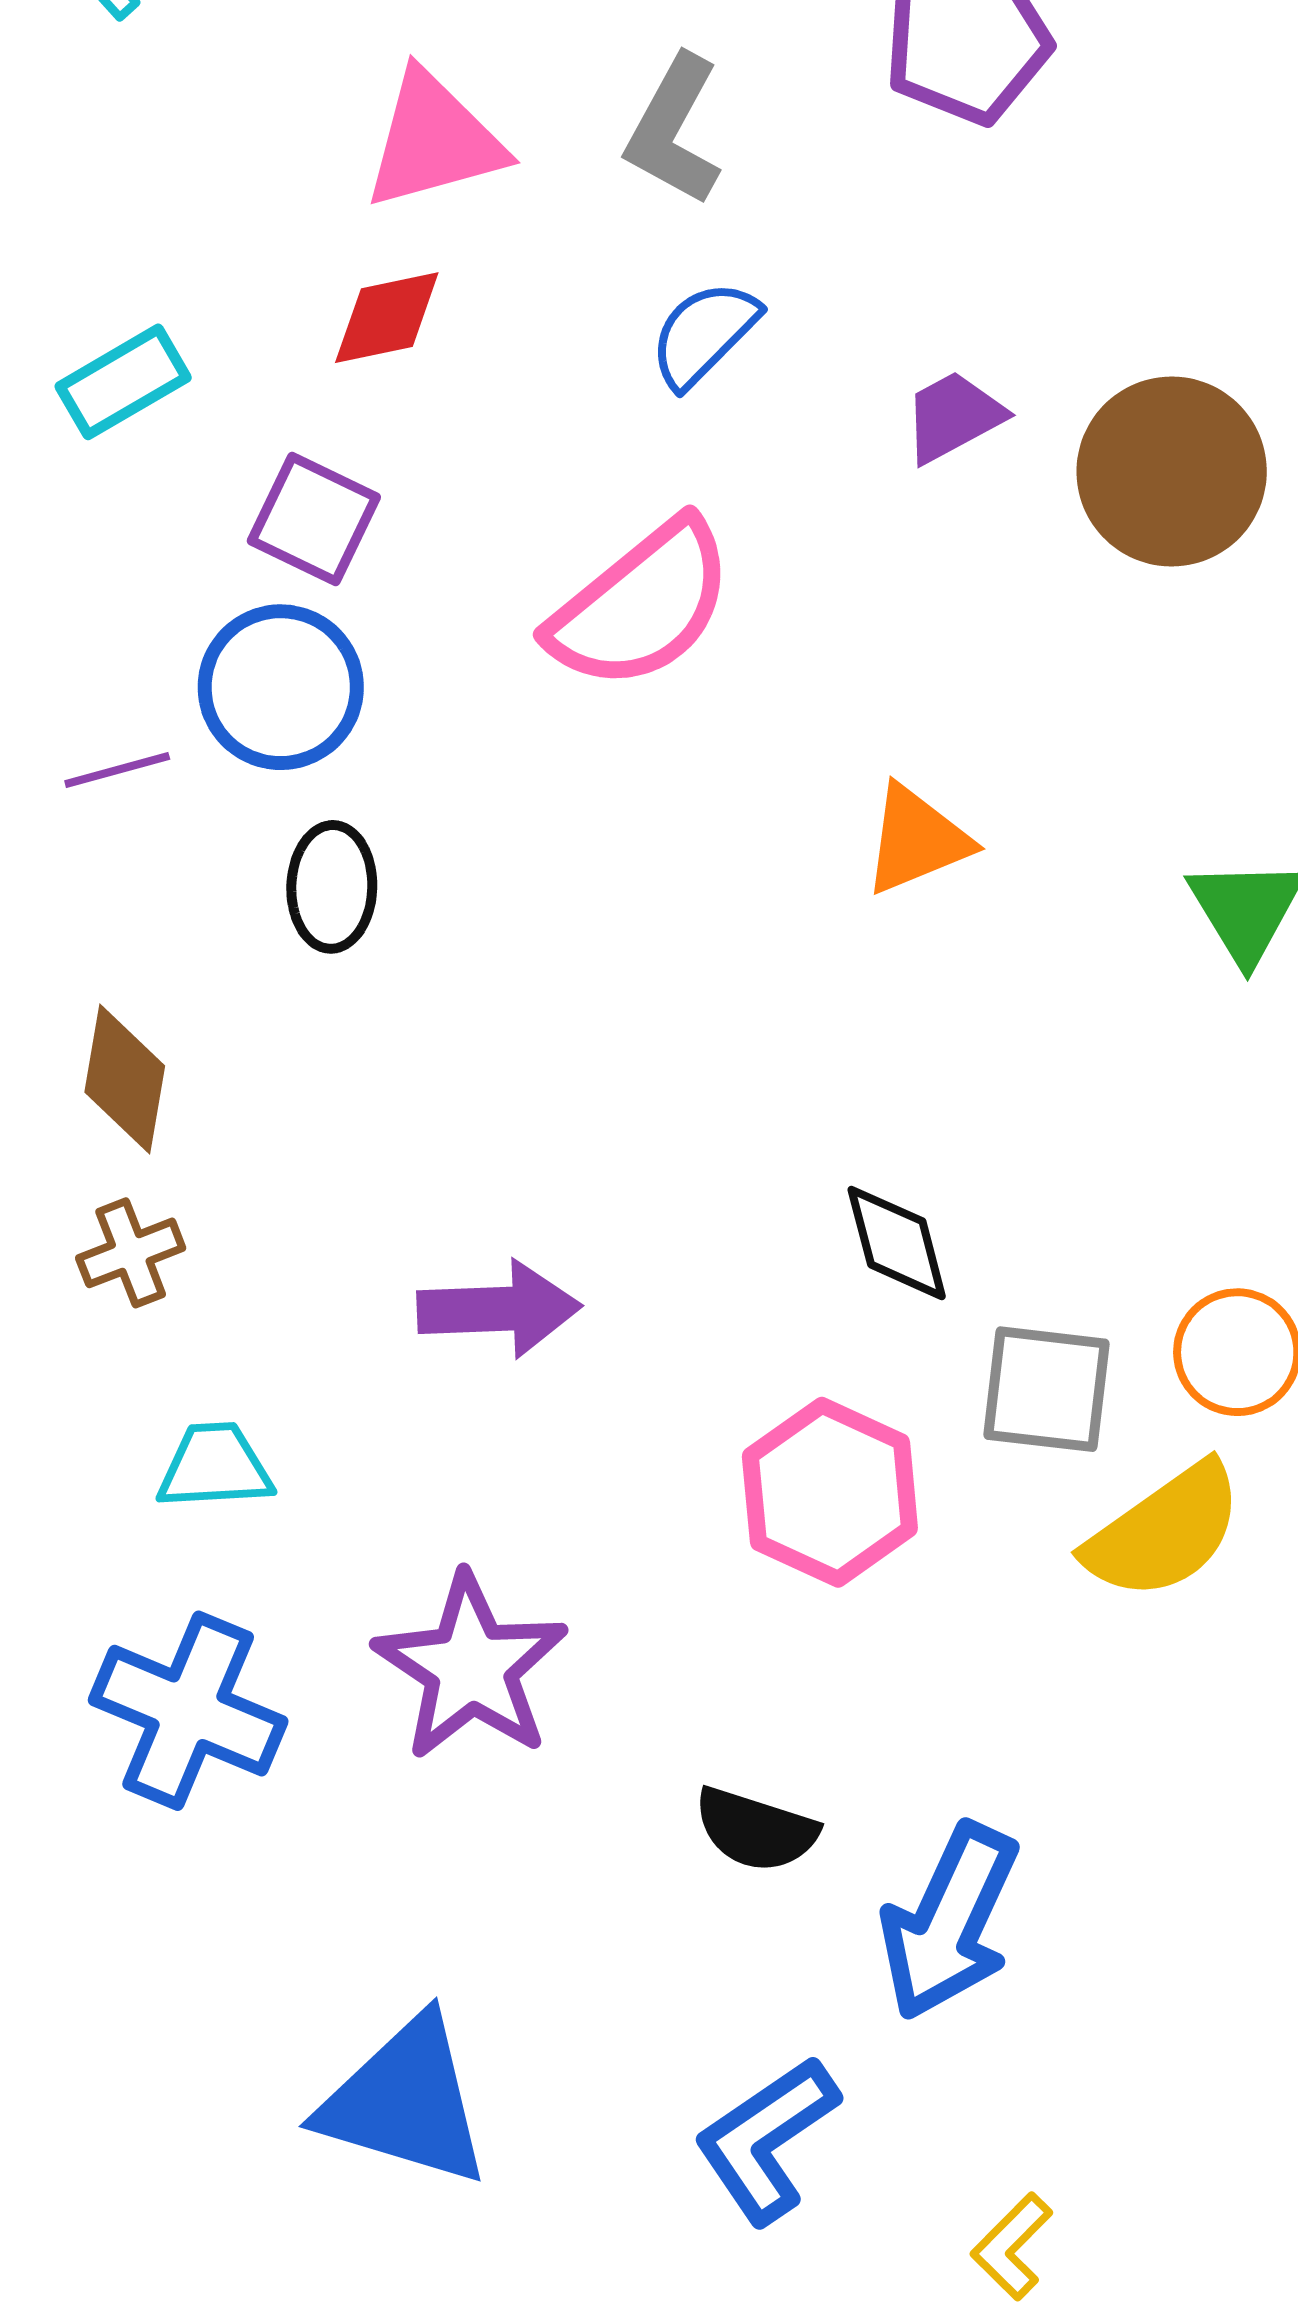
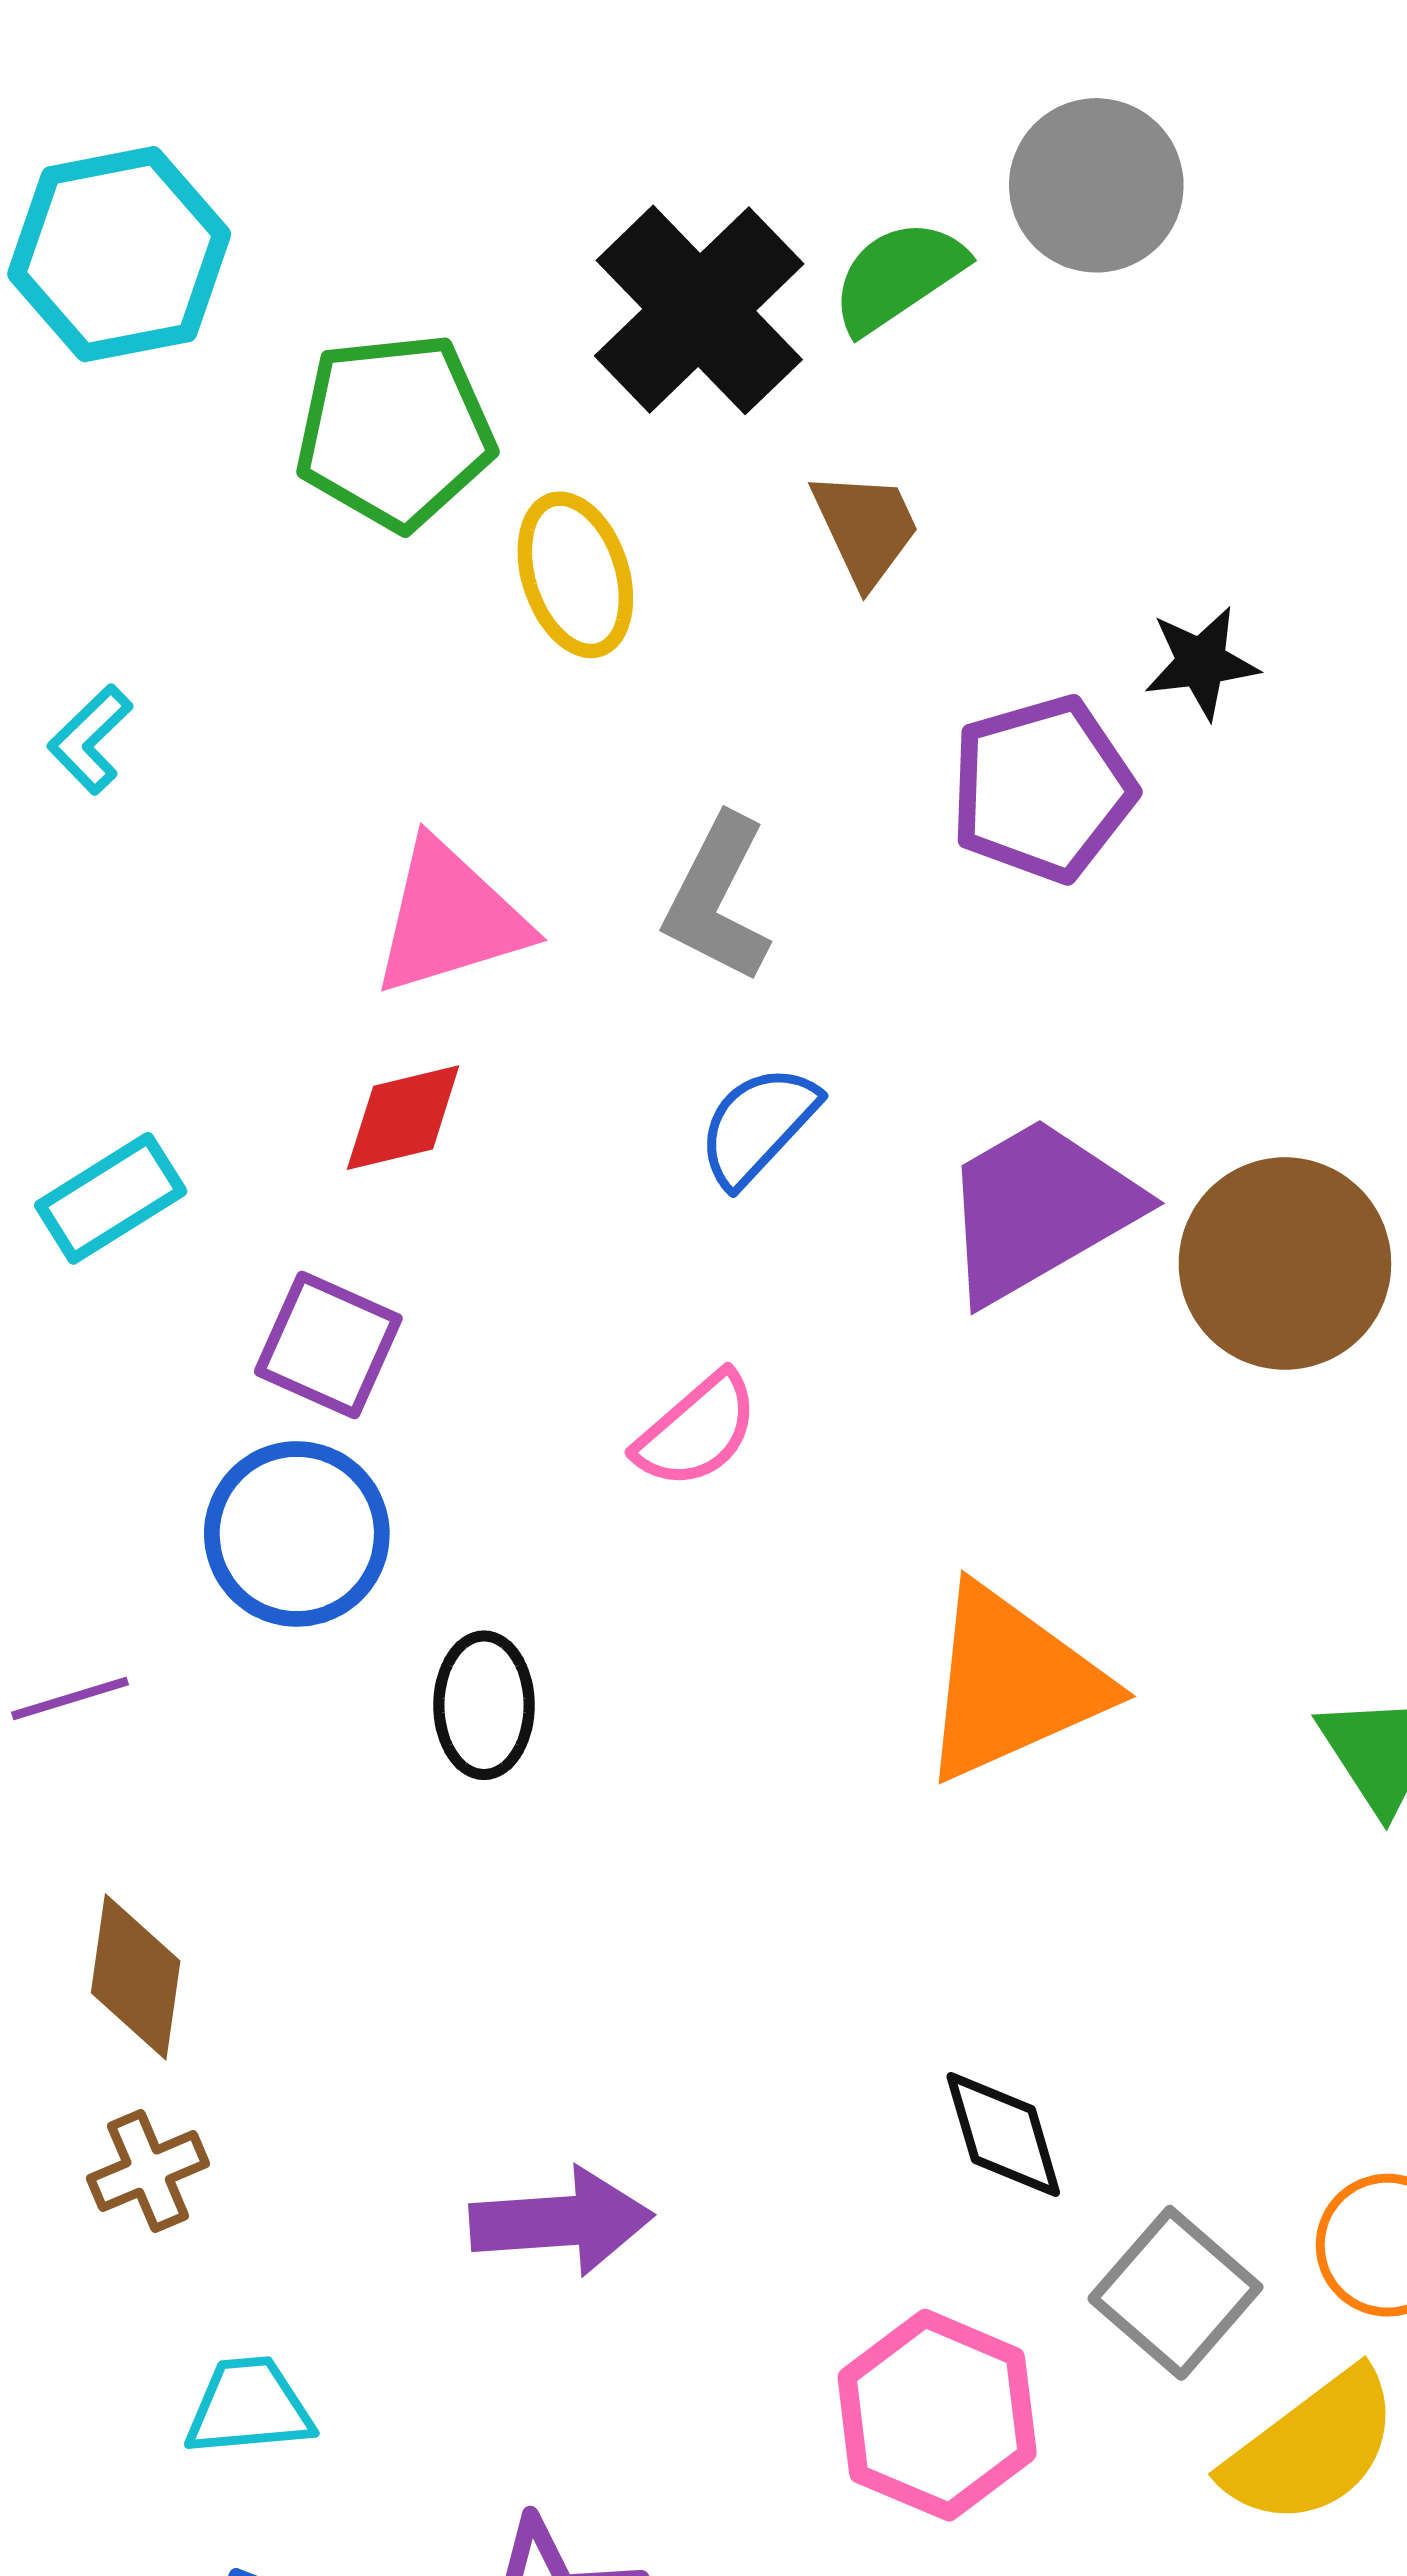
purple trapezoid: (953, 417) -> (1039, 1209), size x1.8
pink semicircle: (641, 605) -> (697, 1431), size x0.6
purple line: (117, 770) -> (70, 1698), moved
orange triangle: (917, 840) -> (1012, 1683), size x1.6
black ellipse: (332, 887) -> (484, 1705), moved
gray square: (1046, 1389) -> (1175, 2293), turned 36

